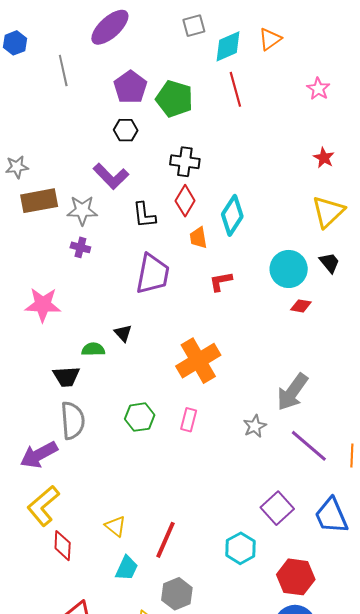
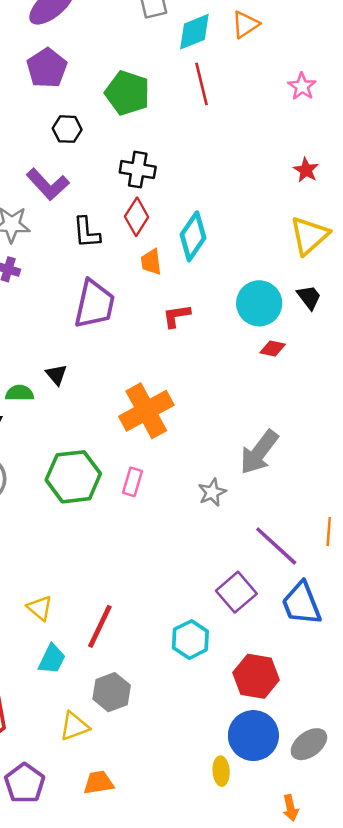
purple pentagon: (130, 87) -> (47, 68), moved
green hexagon: (140, 417) -> (73, 477), size x1.5
purple line: (309, 446) -> (276, 546), moved

